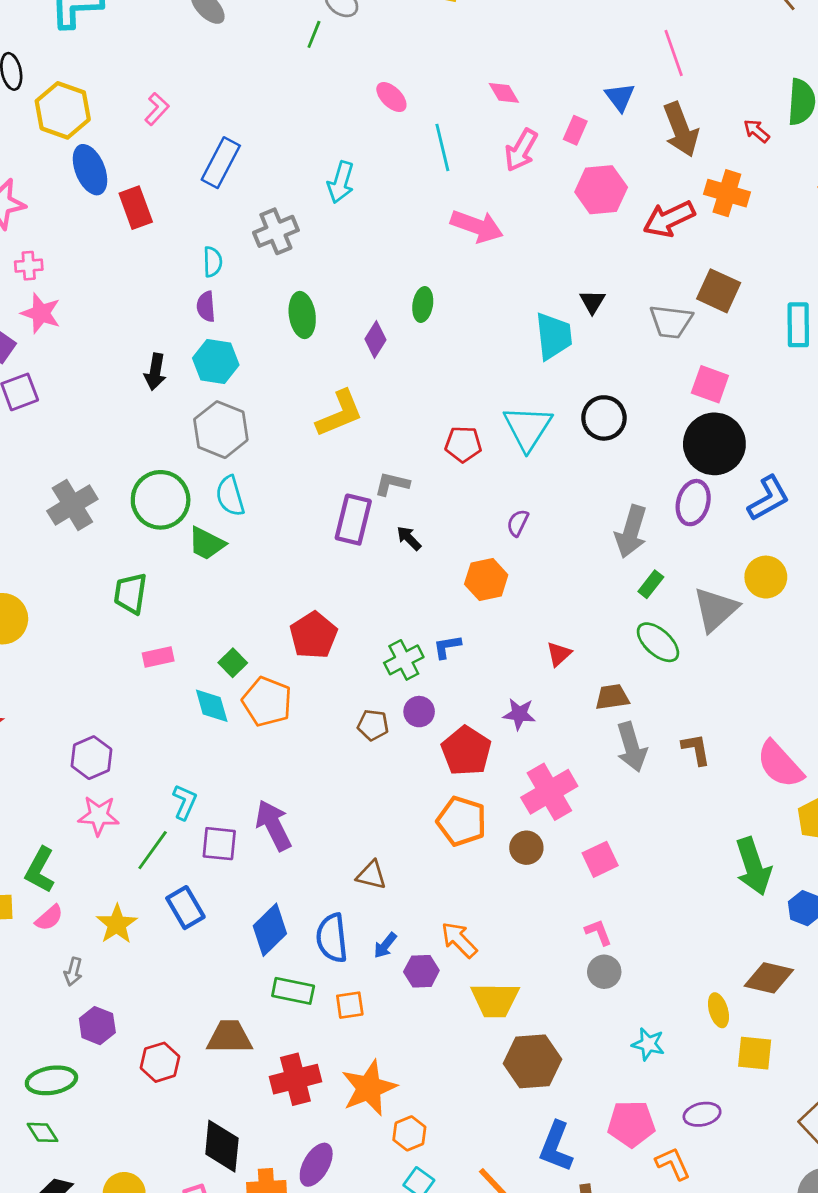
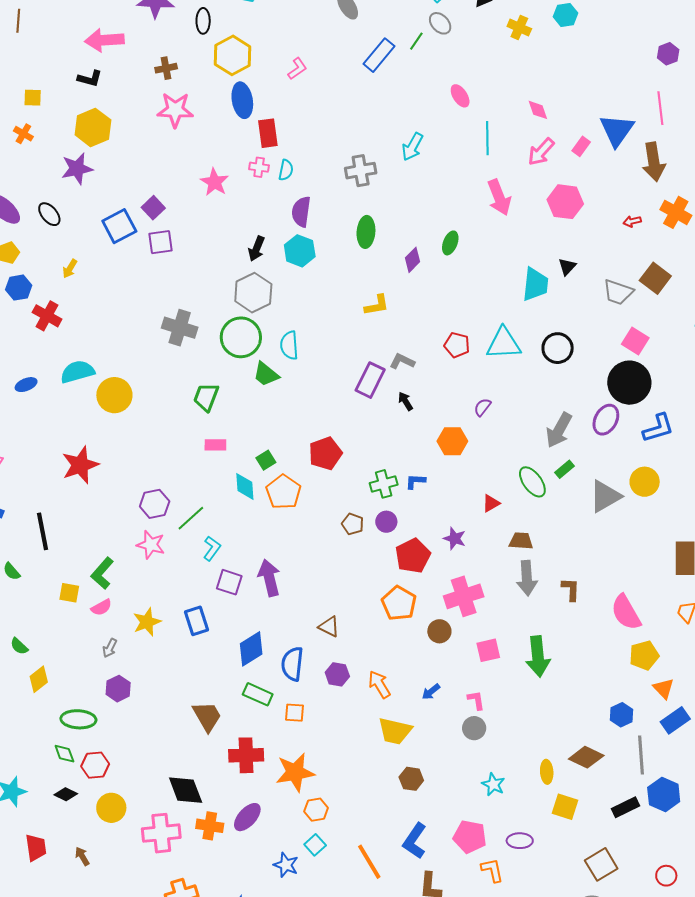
blue triangle: (620, 97) -> (617, 130), size x1.6
blue rectangle: (221, 163) -> (379, 55), moved
pink hexagon: (601, 190) -> (565, 202), moved
red arrow: (669, 219) -> (632, 221), size x0.5
pink arrow: (477, 226) -> (499, 197), turned 36
cyan semicircle: (213, 262) -> (286, 170), moved
pink cross: (29, 266) -> (259, 167), moved
purple semicircle: (206, 307) -> (301, 212), size x1.4
pink star: (41, 313) -> (214, 182), moved
yellow L-shape: (340, 414) -> (377, 305), size x0.7
cyan triangle: (528, 428) -> (504, 343), turned 42
gray hexagon: (221, 430) -> (253, 293), moved
gray cross: (72, 505) -> (180, 328), turned 36
green ellipse: (658, 642) -> (532, 482), moved
green line: (153, 850) -> (191, 518), moved
green arrow: (753, 866) -> (538, 656), moved
blue arrow: (385, 945) -> (431, 692), moved
purple hexagon: (421, 971) -> (337, 674), moved
brown trapezoid: (229, 1037) -> (207, 716), turned 48
brown hexagon: (532, 1061) -> (411, 779), size x0.6
red hexagon: (160, 1062) -> (95, 765), moved
black diamond: (222, 1146) -> (186, 790), turned -39

